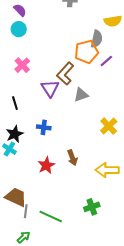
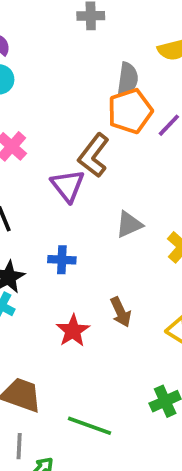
gray semicircle: (97, 39) -> (128, 79), moved
gray triangle: (81, 95) -> (129, 224), moved
gray line: (26, 211) -> (19, 446), moved

